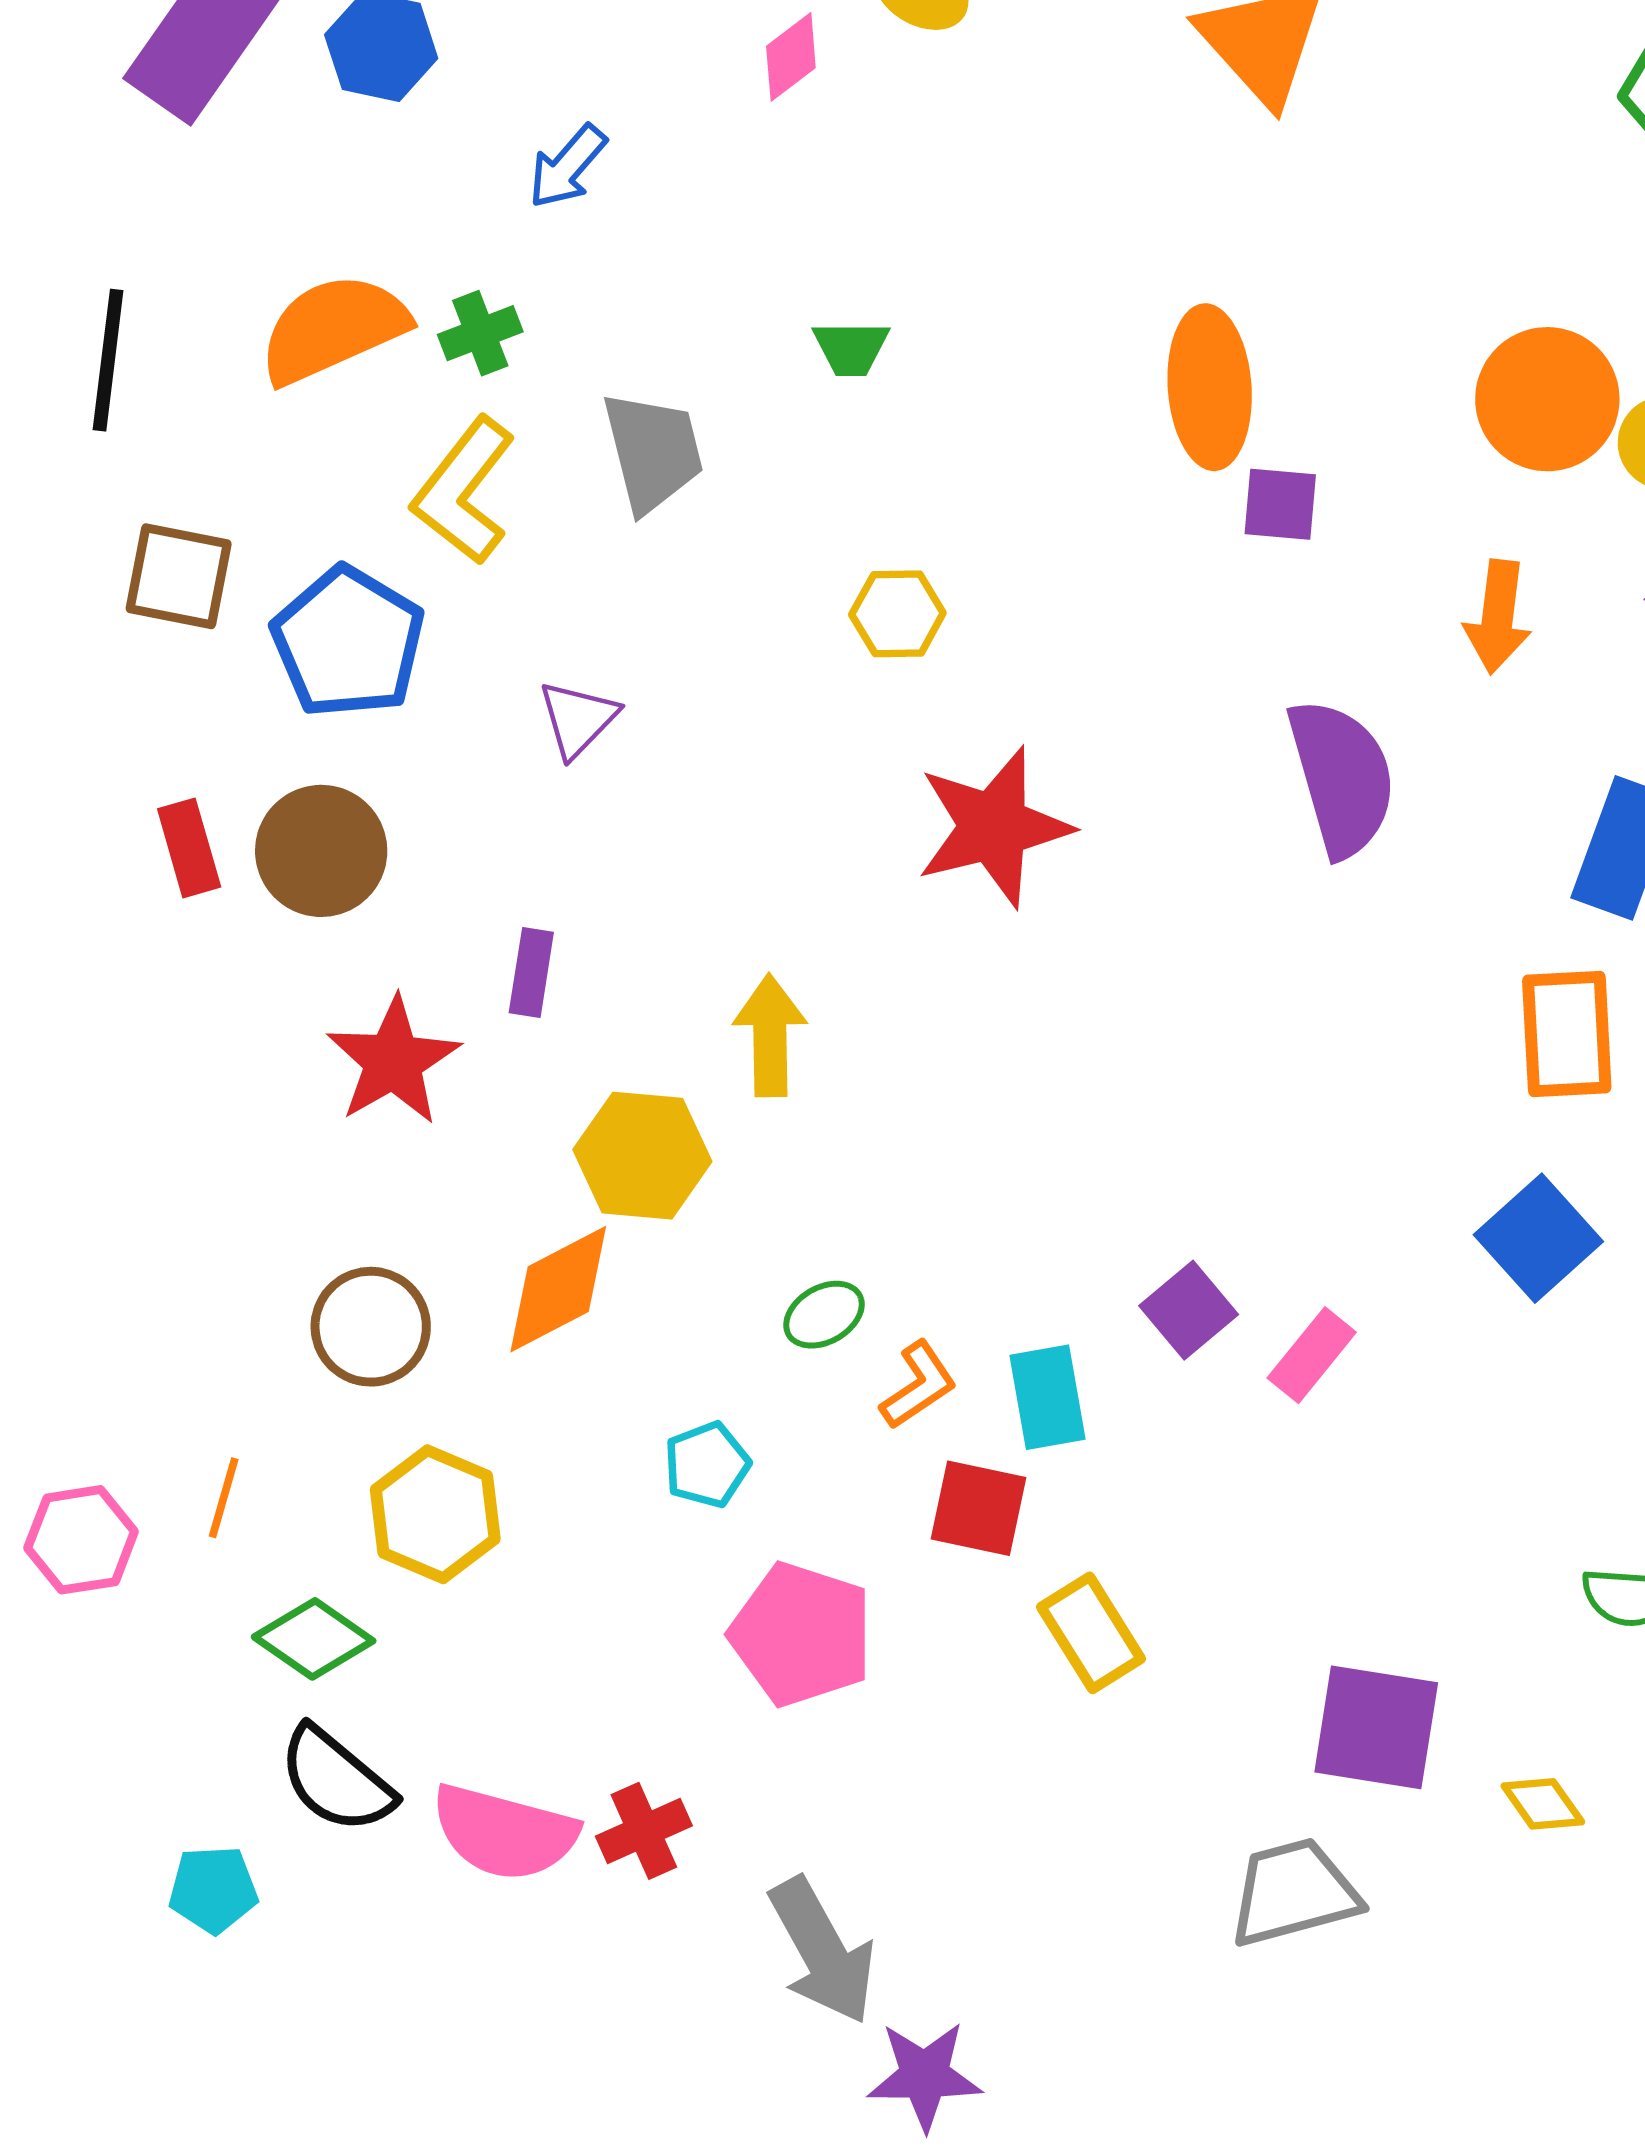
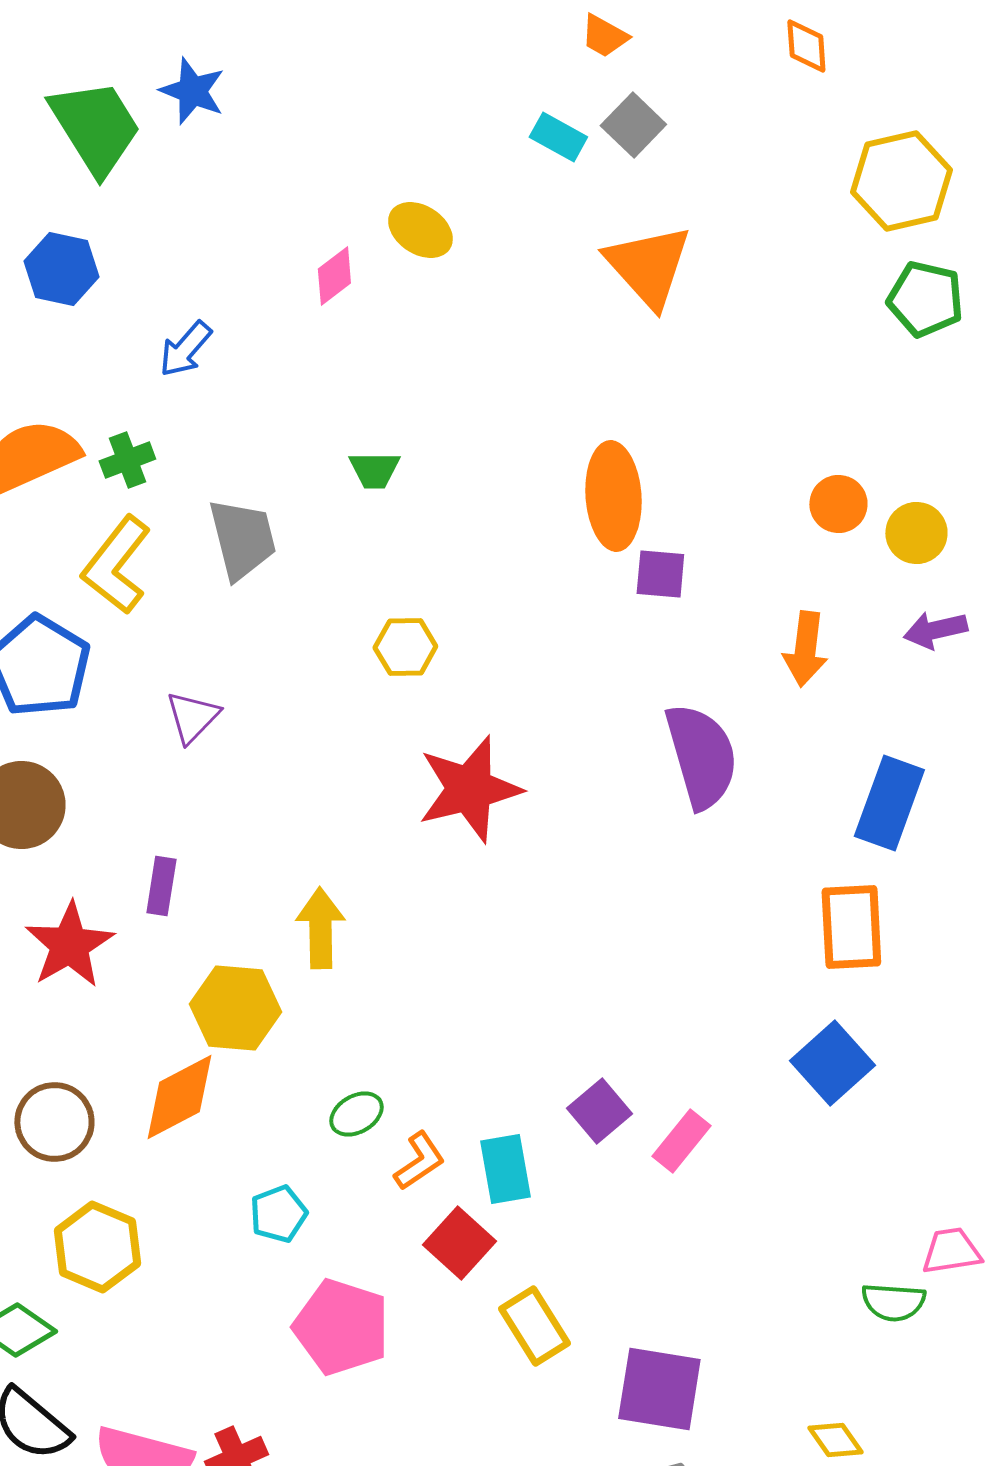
orange circle: (1547, 399) -> (838, 504), size x0.6
red square: (979, 1508) -> (459, 1243), turned 30
purple square: (1376, 1727) -> (659, 1389), moved

